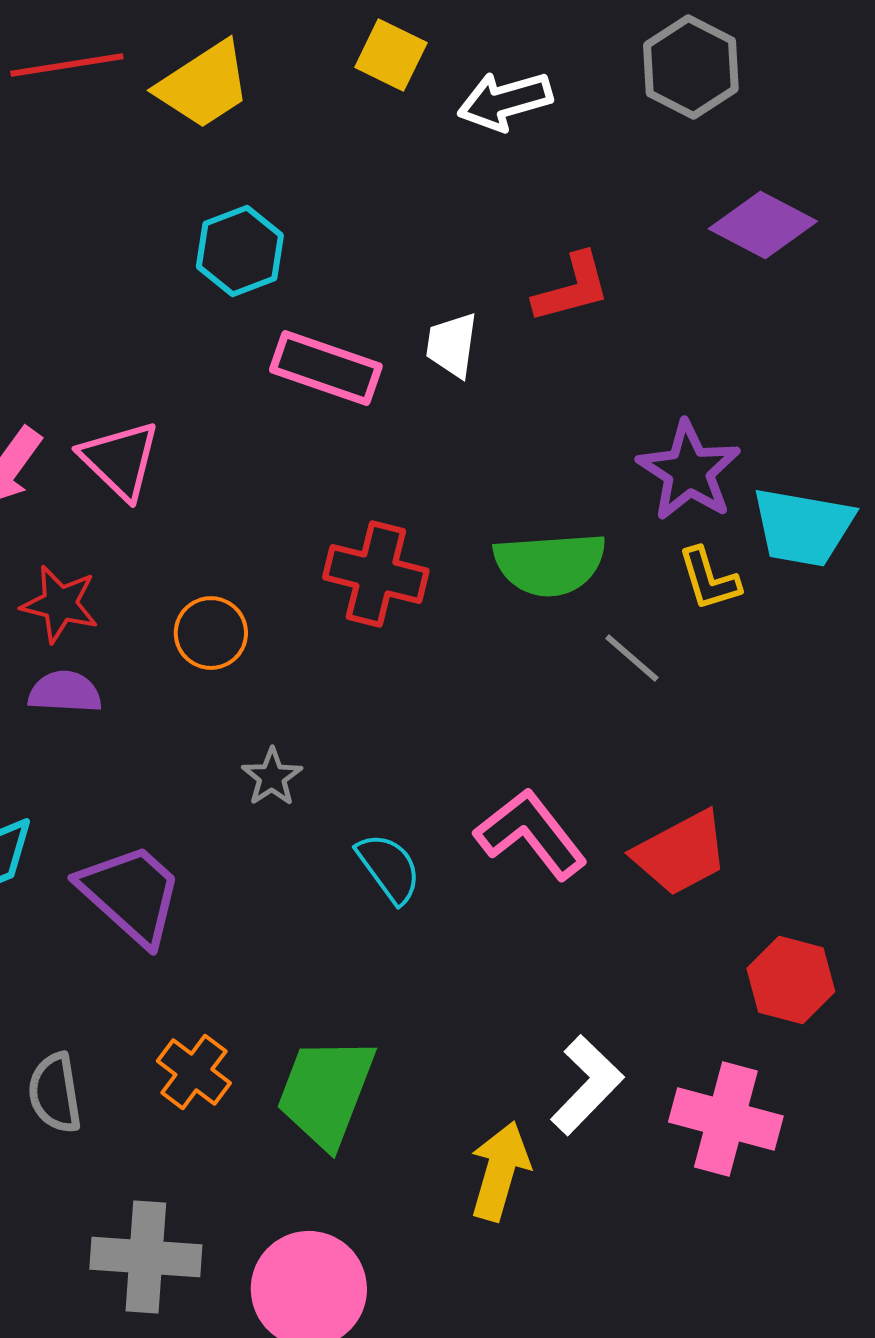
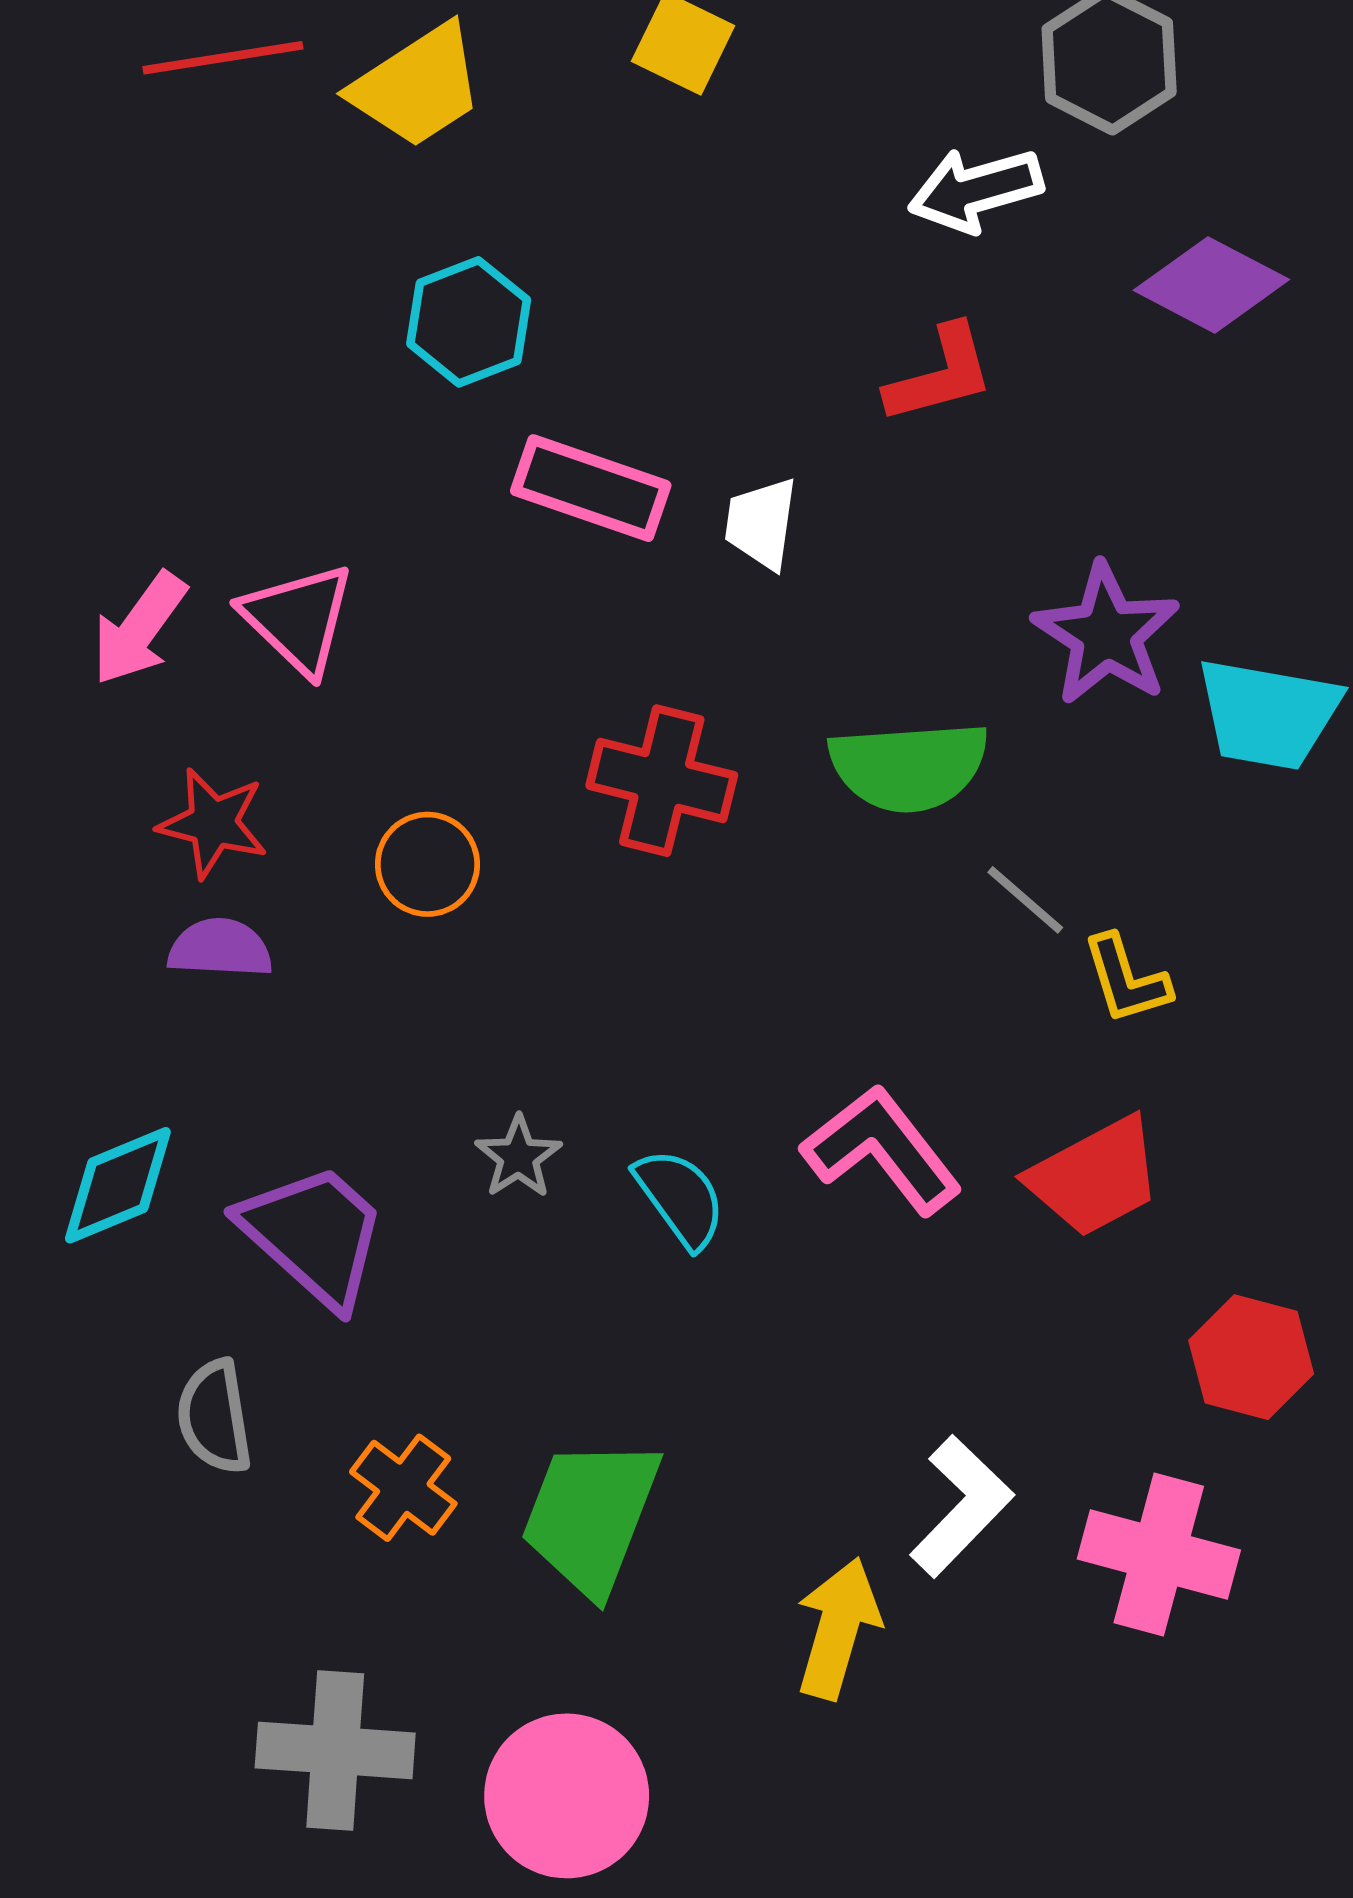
white arrow: (505, 101) -> (976, 190), moved
white trapezoid: (452, 345) -> (761, 524), moved
yellow L-shape: (709, 579) -> (1126, 979), moved
gray star: (272, 777) -> (518, 1157), moved
gray semicircle: (55, 1093) -> (214, 1417), moved

